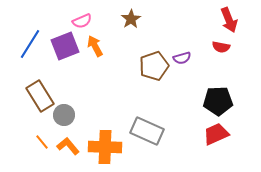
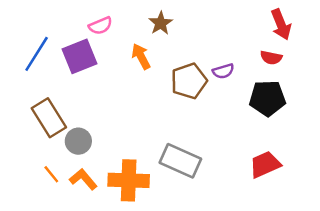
orange arrow: (95, 46) -> (141, 56), moved
black pentagon: (218, 101) -> (267, 98), moved

